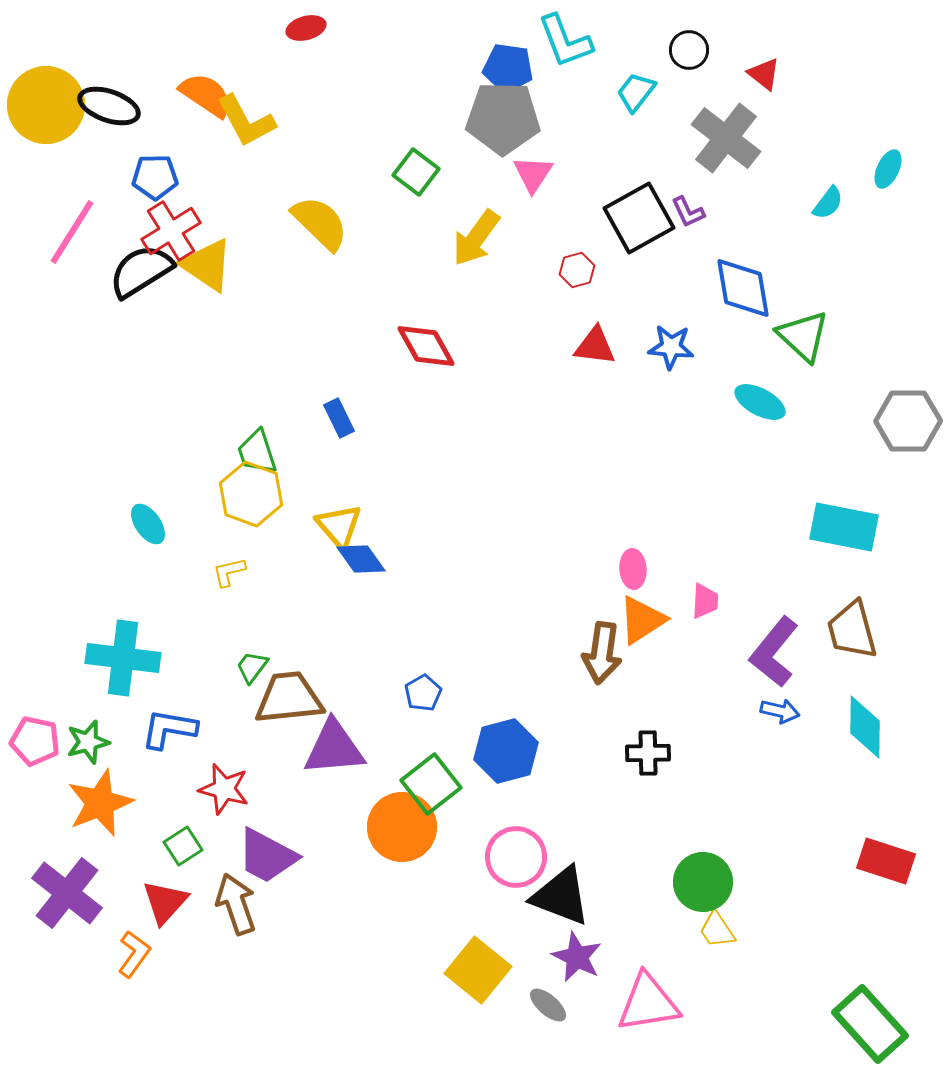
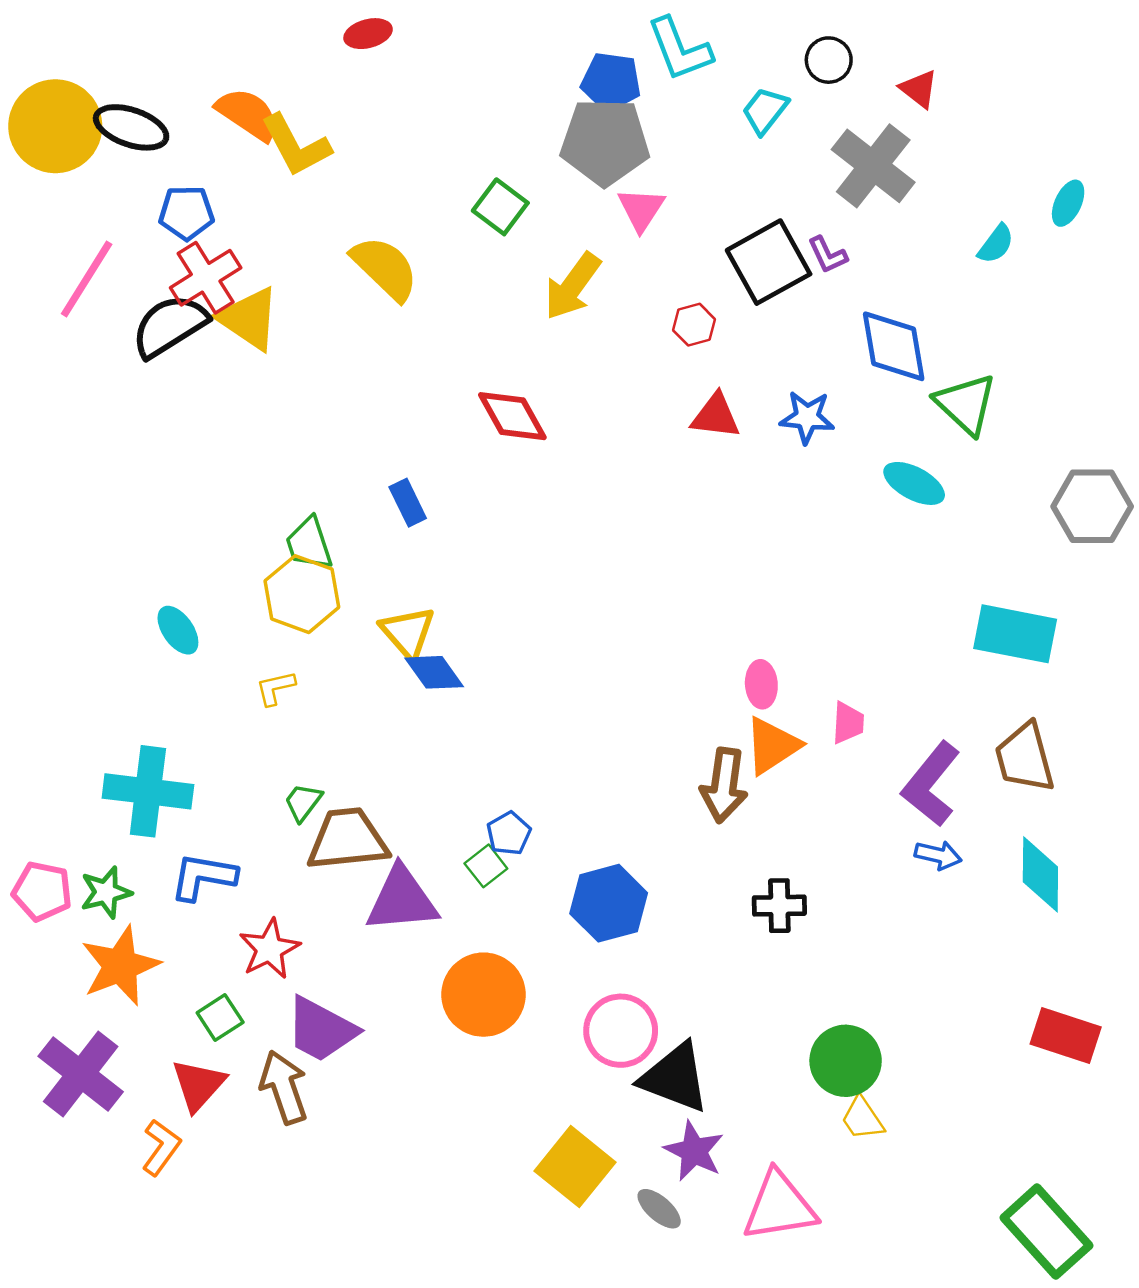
green square: (431, 784) -> (486, 866), moved, size x0.6
red star: (224, 789) -> (269, 949), turned 30

